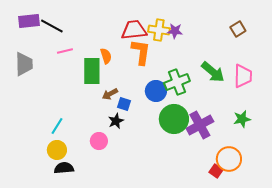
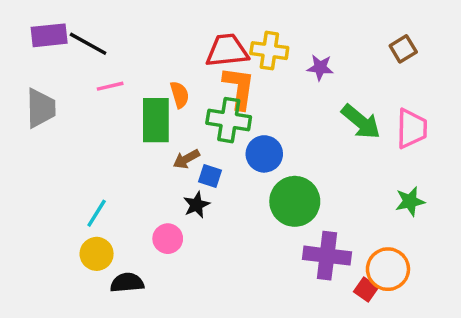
purple star: (175, 31) -> (320, 68), moved
green cross: (177, 82) -> (229, 120), moved, turned 30
purple cross: (200, 125) -> (327, 256), moved, turned 36
black semicircle: (64, 168) -> (127, 283), moved

